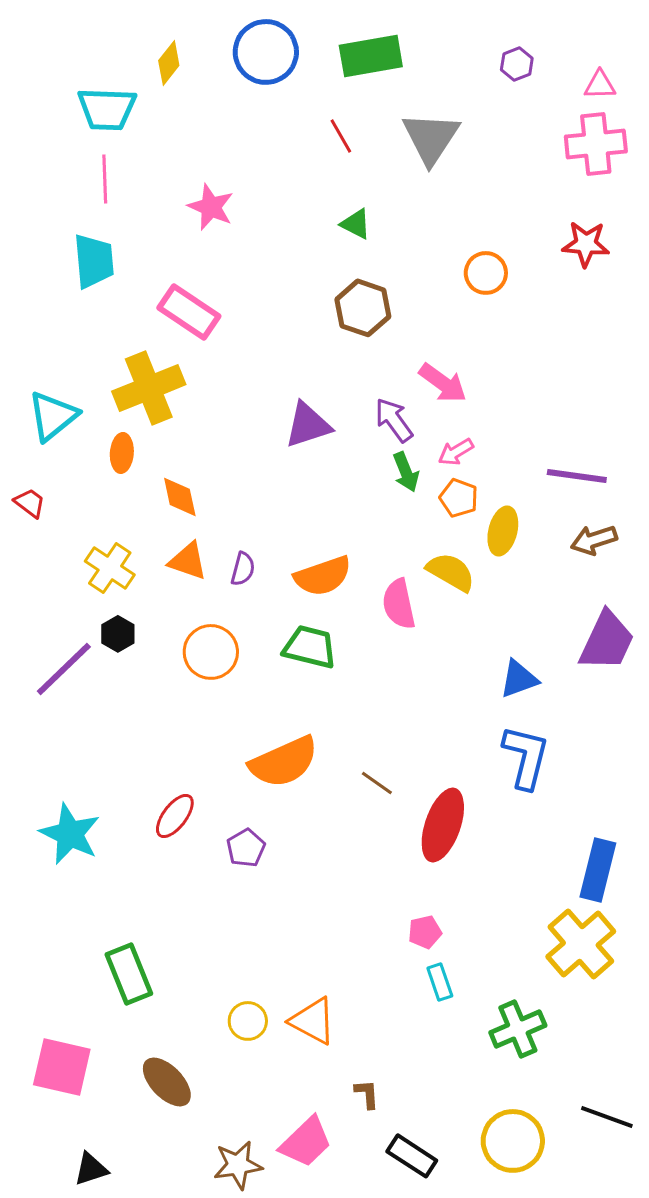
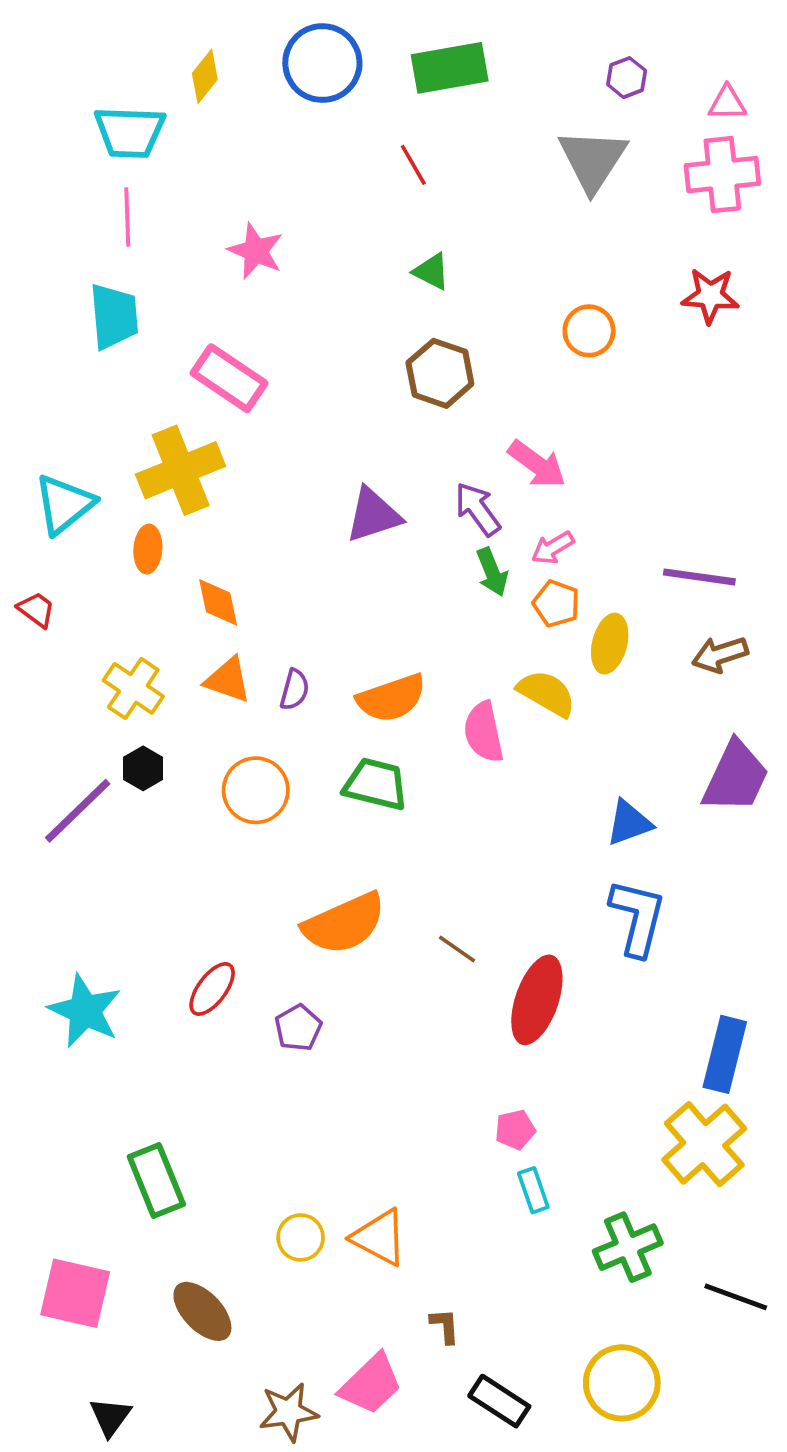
gray triangle: (431, 138) -> (593, 160), moved
black line: (607, 1117) -> (736, 1297), moved
black triangle: (91, 1169) -> (110, 1417), turned -36

